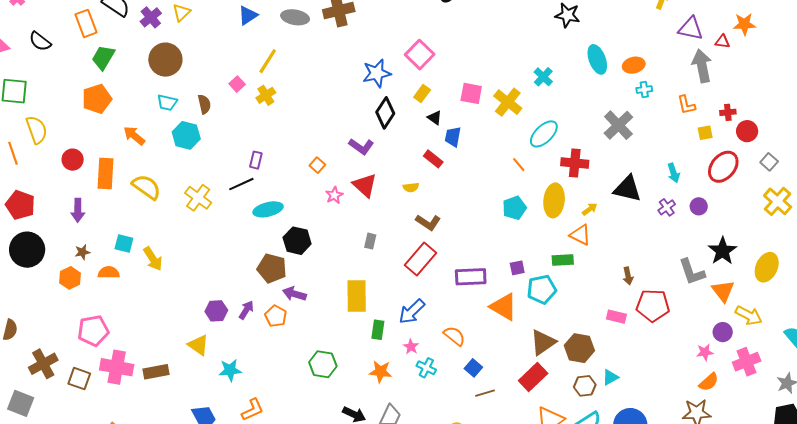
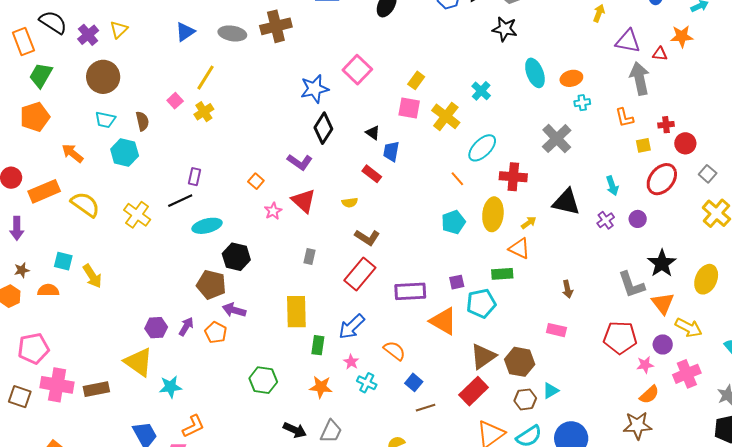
yellow rectangle: (422, 93) -> (416, 80), moved
orange rectangle: (105, 174) -> (44, 191), turned 64
red pentagon: (653, 305) -> (620, 338), moved
yellow triangle: (198, 345) -> (139, 362), size x1.4

